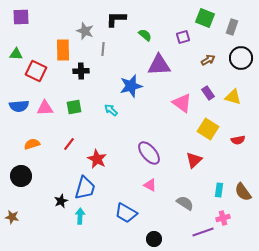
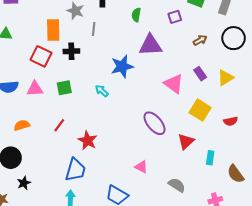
green semicircle: (145, 35) -> (136, 15), turned -120
red square: (36, 71) -> (41, 56), moved
yellow triangle: (233, 97) -> (225, 78), turned -48
purple ellipse: (149, 153) -> (154, 123), moved
cyan rectangle: (219, 190) -> (210, 158), moved
black star: (61, 201) -> (24, 183), moved

